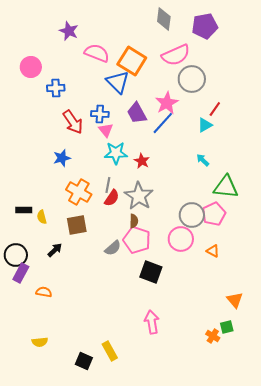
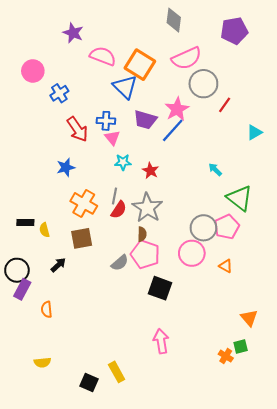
purple pentagon: (205, 26) -> (234, 31), moved
blue cross: (56, 88) -> (59, 93), turned -30
red line: (215, 109) -> (225, 105), moved
purple trapezoid: (137, 113) -> (145, 120), turned -45
cyan triangle: (205, 125) -> (254, 132), moved
cyan star: (116, 153) -> (123, 162), size x0.7
green triangle: (226, 187) -> (239, 198), turned 32
orange semicircle: (44, 292) -> (47, 309), turned -105

